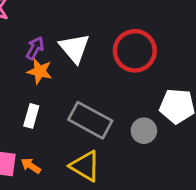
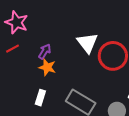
white triangle: (75, 48) -> (87, 43), moved

